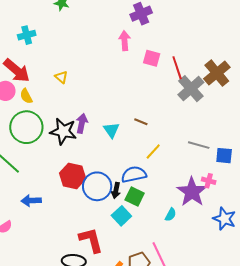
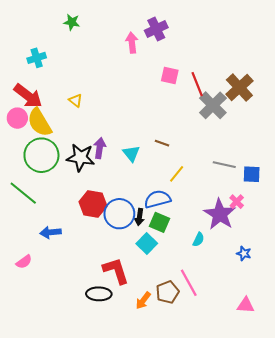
pink arrow: (125, 41) -> (132, 43), moved
yellow semicircle: (26, 96) -> (40, 122), size x1.8
pink cross: (209, 181) -> (237, 202), turned 32
blue star: (224, 219) -> (244, 253), moved, size x0.6

